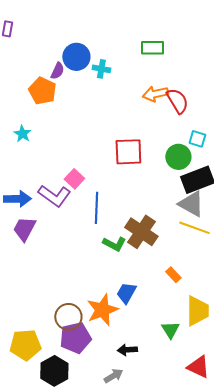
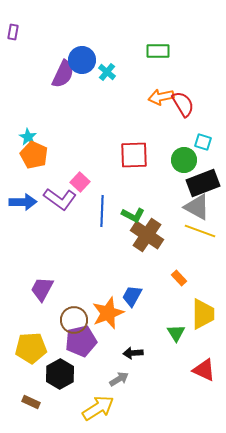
cyan cross: (101, 69) -> (107, 72), turned 30
purple semicircle: (57, 71) -> (63, 74), size x1.6
orange pentagon: (42, 91) -> (34, 155), moved
purple trapezoid: (24, 229) -> (42, 289), moved
green L-shape: (114, 244) -> (133, 215), moved

